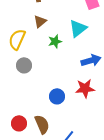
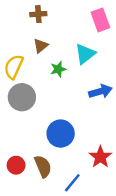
gray circle: (24, 65) -> (22, 97), size x1.5
red star: (85, 88) -> (100, 157), moved, turned -30
blue circle: (57, 96) -> (61, 134), size x1.5

